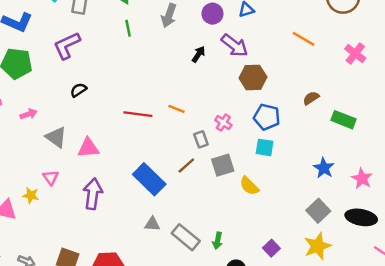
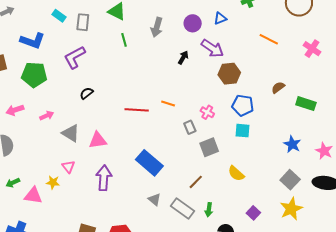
brown line: (186, 165) -> (196, 182), moved
yellow semicircle: (249, 186) -> (236, 174), moved
gray triangle: (152, 224) -> (154, 199), turned 40

